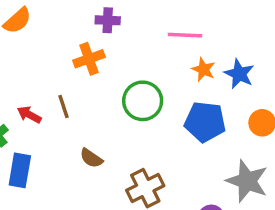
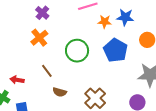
purple cross: (108, 20) -> (42, 13), turned -32
brown line: (64, 107) -> (47, 71), moved
blue pentagon: (205, 122) -> (115, 50), turned -30

